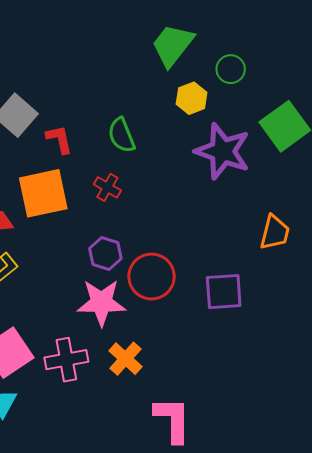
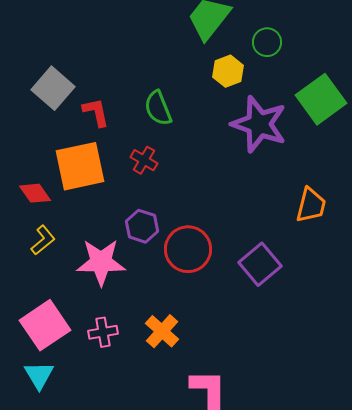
purple square: (224, 292) -> (260, 264), turned -36
pink star: (101, 303) -> (101, 262), moved
pink cross: (66, 360) -> (103, 332), size x0.7

